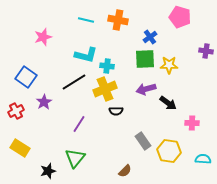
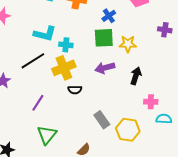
black arrow: (168, 103) -> (136, 76), moved, turned -108
green triangle: (75, 158) -> (47, 135), moved
cyan semicircle: (203, 159) -> (164, 119), moved

